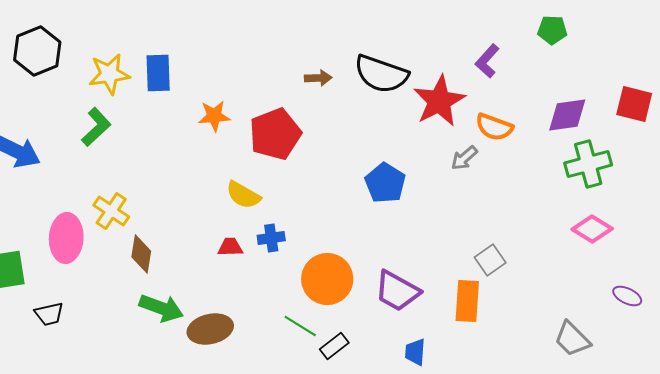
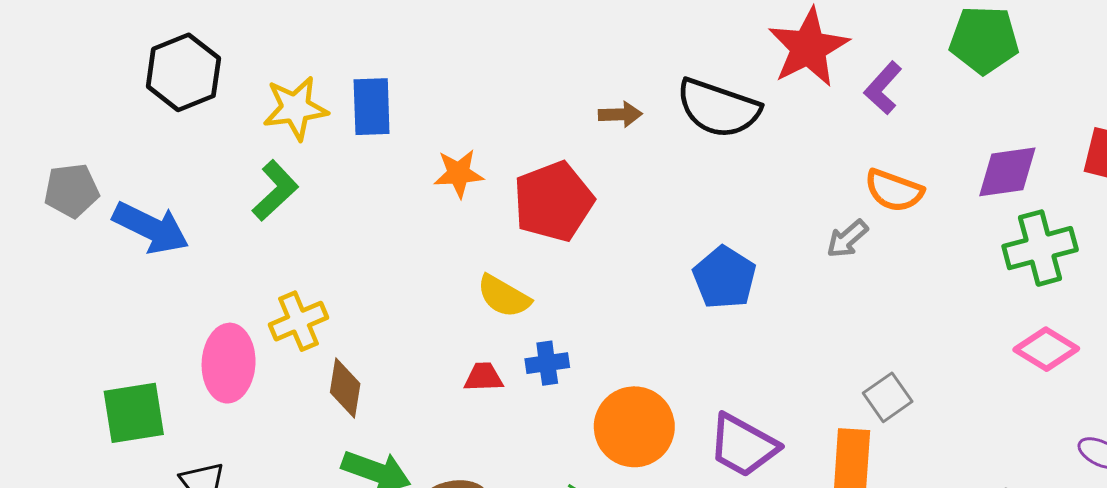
green pentagon: (552, 30) -> (984, 40), size x1.5
red star: (439, 101) -> (808, 48), moved
yellow cross: (111, 211) -> (298, 321), turned 33

